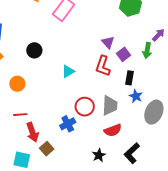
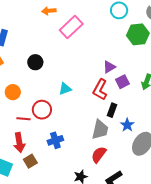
purple triangle: (108, 42) -> (109, 67), turned 32
black rectangle: (129, 78) -> (112, 110), moved
red circle: (85, 107) -> (42, 110), moved
red line: (20, 115) -> (23, 119), moved
red semicircle: (113, 130) -> (99, 155), turned 138

